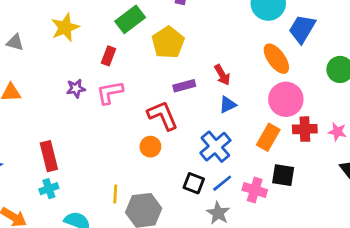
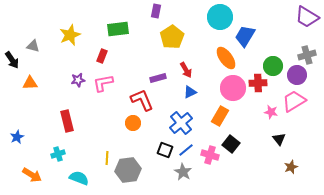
green rectangle: (130, 19) -> (118, 29), turned 30
yellow pentagon: (168, 42) -> (172, 37), moved
red cross: (305, 129) -> (258, 83), moved
red rectangle: (49, 156) -> (67, 121), moved
black square: (283, 175) -> (231, 144), turned 30

